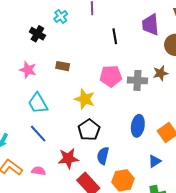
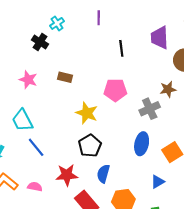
cyan cross: (61, 16) -> (57, 23), moved
gray cross: (137, 80) -> (150, 109), moved, turned -30
cyan trapezoid: (38, 103) -> (22, 120), moved

